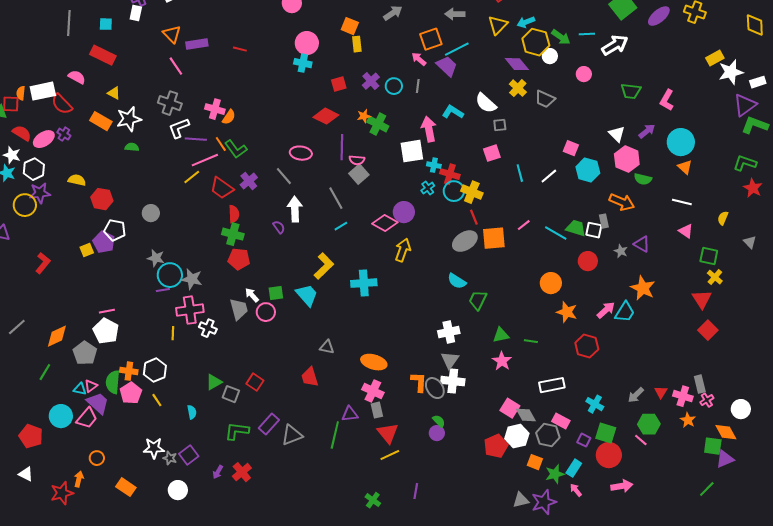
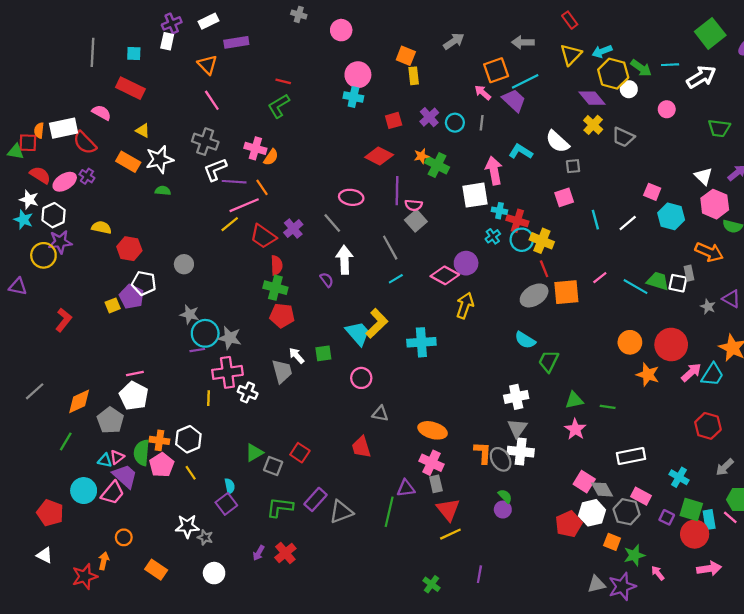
purple rectangle: (197, 44) -> (236, 42), moved
green L-shape: (236, 149) -> (279, 106), moved, turned 95
red circle: (588, 261) -> (671, 345), moved, size x1.5
cyan trapezoid: (307, 295) -> (358, 333), moved
pink circle: (266, 312) -> (361, 378), moved
red hexagon: (587, 346) -> (708, 426), moved
purple square: (189, 455) -> (226, 504), moved
cyan rectangle: (574, 468) -> (709, 520), moved, turned -42

